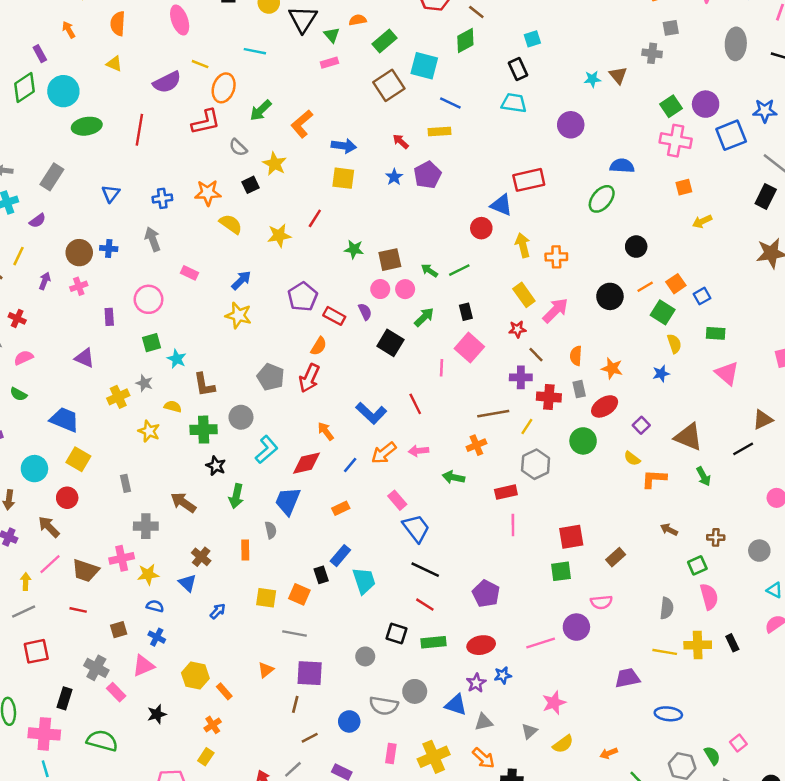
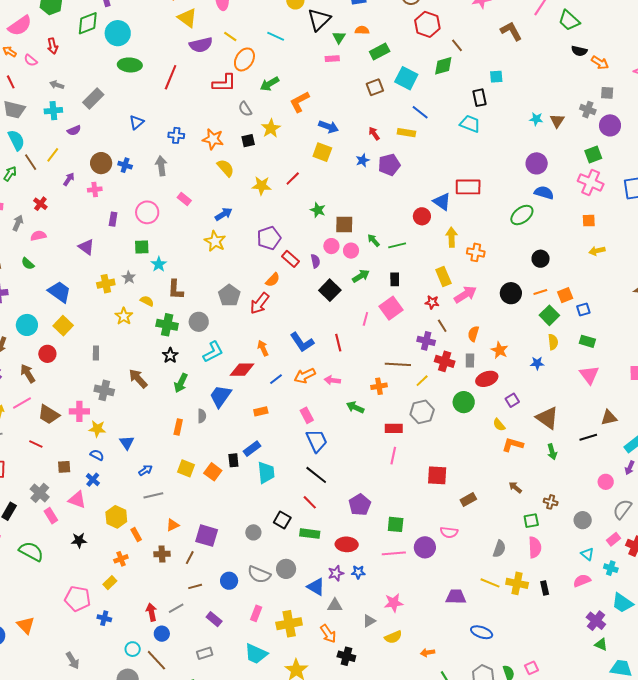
yellow triangle: (114, 64) -> (187, 18), moved, size x1.5
brown square: (389, 85) -> (375, 87), size x0.7
purple circle: (706, 104) -> (610, 125), moved
purple circle: (571, 125) -> (537, 163), moved
brown cross: (201, 557) -> (162, 554), moved, turned 35
green square: (561, 571) -> (396, 524), moved
gray line: (295, 633) -> (153, 495), moved, turned -36
pink triangle: (143, 666) -> (77, 500), turned 30

